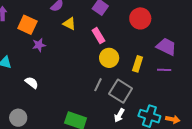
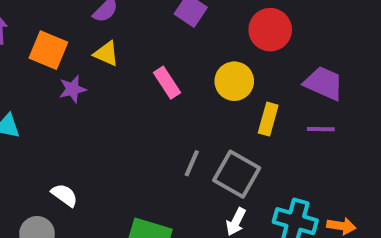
yellow triangle: (69, 24) -> (106, 54), moved
pink rectangle: (98, 36) -> (167, 83), moved
yellow circle: (109, 58) -> (234, 81), moved
white semicircle: (32, 83) -> (64, 195), moved

